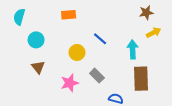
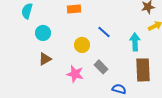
brown triangle: (38, 67) -> (45, 59), turned 40
pink star: (70, 83) -> (75, 74), turned 30

